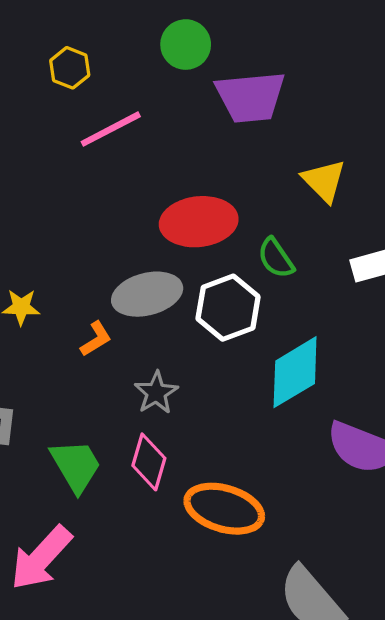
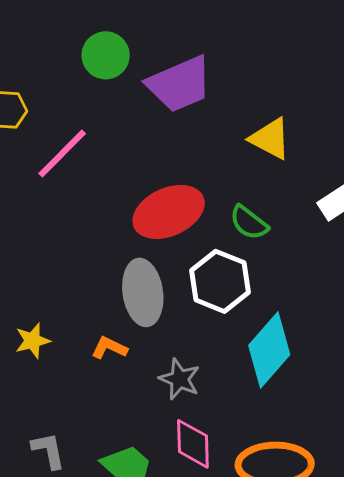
gray ellipse: (147, 294) -> (143, 292), turned -66
orange L-shape: (96, 339) -> (109, 348), turned -105
cyan diamond: (295, 372) -> (269, 350), moved

